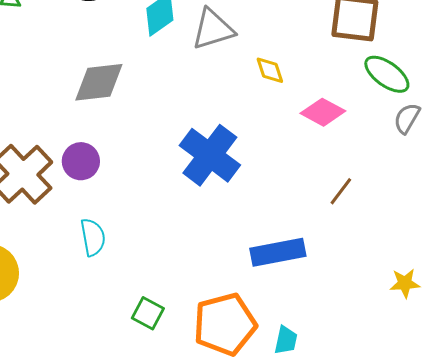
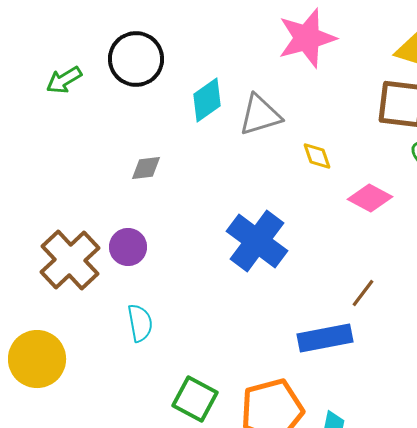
gray diamond: (99, 82) -> (146, 168), size x0.6
brown line: (341, 191) -> (363, 293), moved
green square: (148, 313) -> (195, 399), size x1.4

